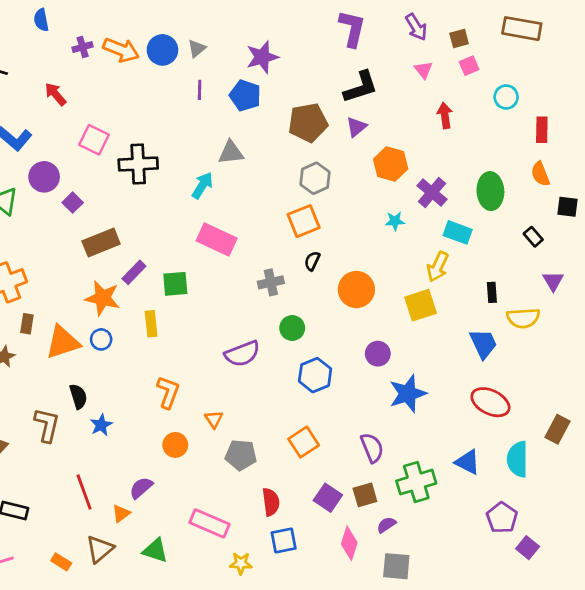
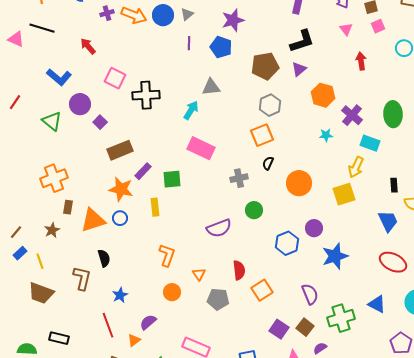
blue hexagon: (315, 375) -> (287, 243), moved
blue star: (101, 425) -> (120, 295), moved
brown square: (365, 495) -> (305, 327), turned -36
red semicircle: (271, 502) -> (239, 270), moved

